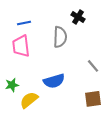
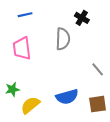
blue line: (24, 23) -> (25, 15), moved
blue semicircle: (54, 81) -> (67, 97), moved

